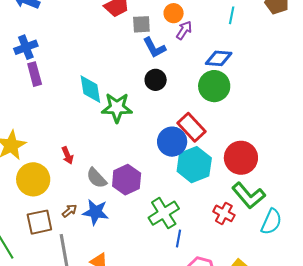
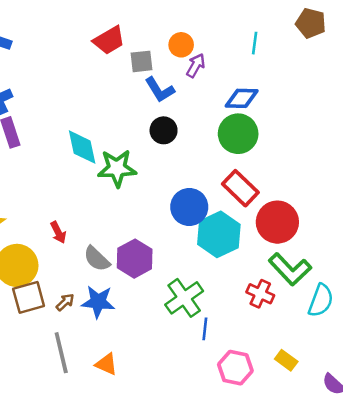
red rectangle: (191, 127) -> (240, 188), moved
brown square: (39, 222) -> (29, 297), moved

